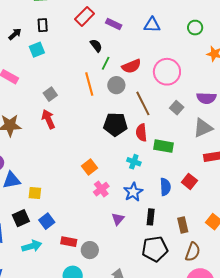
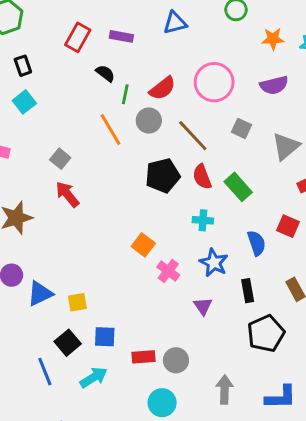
purple semicircle: (206, 98) -> (274, 85), moved
green rectangle: (164, 146) -> (238, 187), turned 54
blue square: (47, 221) -> (105, 337), turned -35

